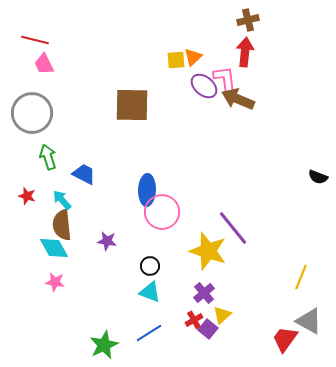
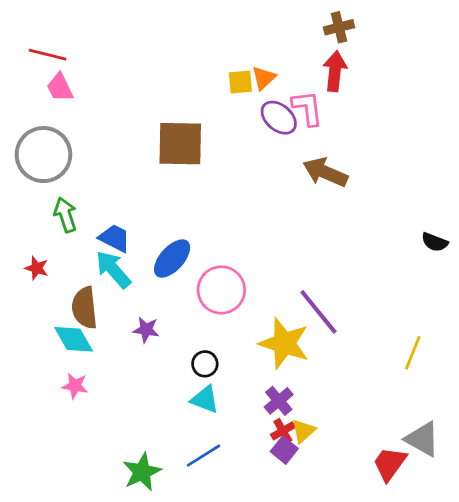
brown arrow: (238, 99) -> (325, 172), moved
blue ellipse: (147, 190) -> (172, 259), moved, turned 40
cyan arrow: (62, 200) -> (113, 269), moved, size x1.4
yellow line: (301, 277) -> (413, 353), moved
red cross: (194, 320) -> (283, 431), moved

